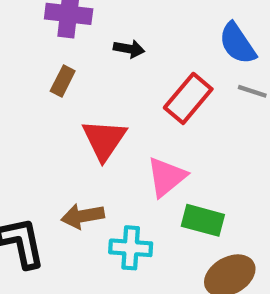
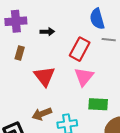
blue semicircle: (237, 43) -> (97, 19), turned 30
pink triangle: (166, 177) -> (84, 77), moved

